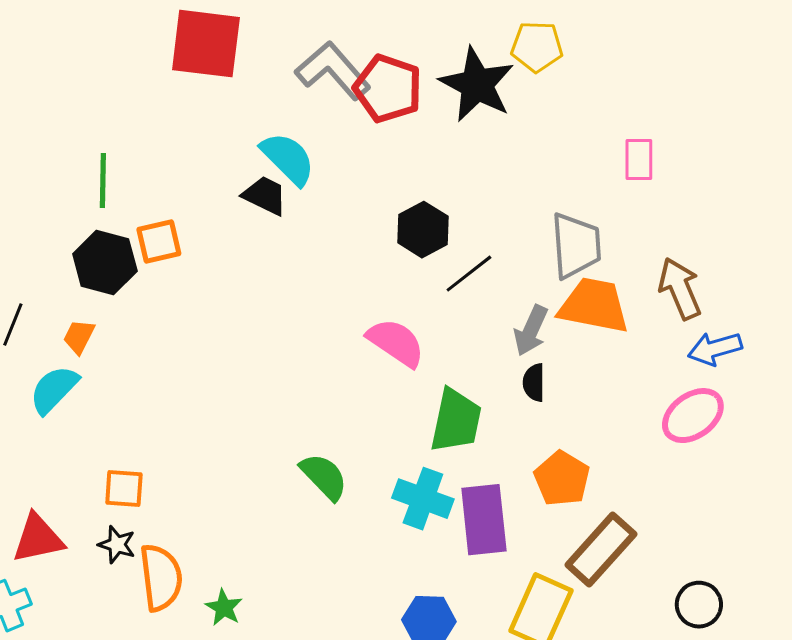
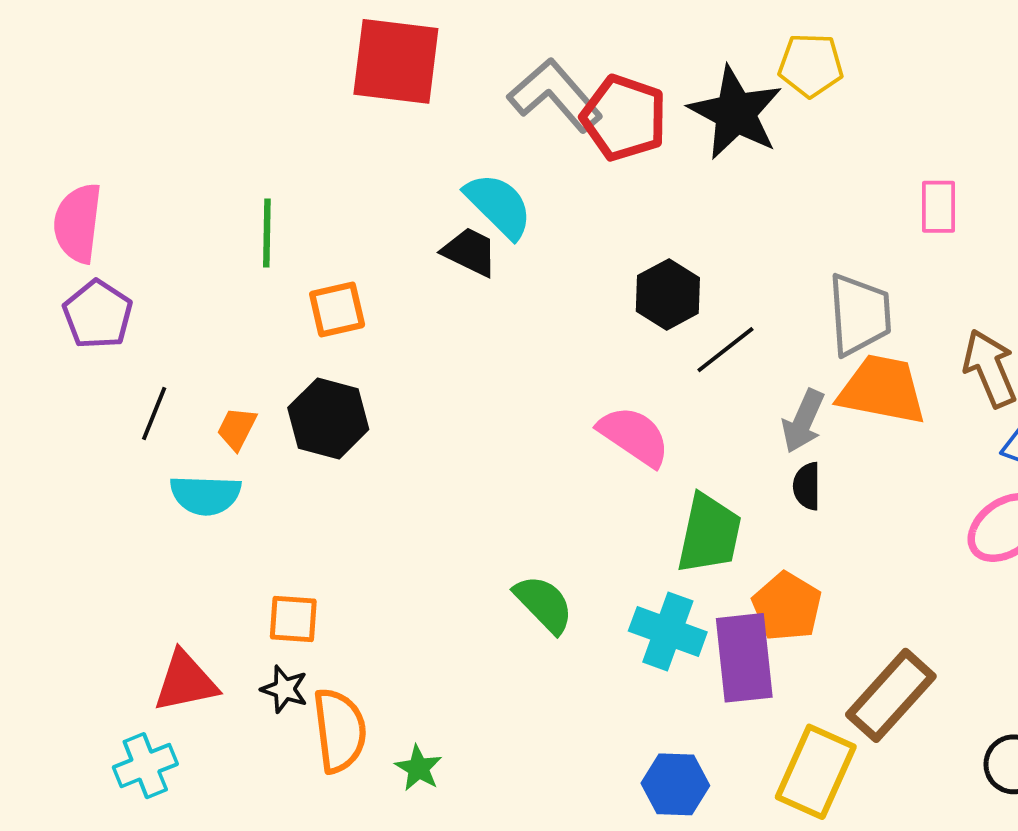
black hexagon: (105, 263) -> (328, 419), moved
cyan semicircle: (54, 390) -> (205, 495), turned -132
orange pentagon: (562, 479) -> (787, 606), moved

